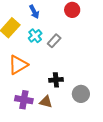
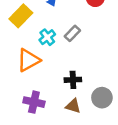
cyan cross: (35, 36) -> (47, 37), moved
brown triangle: (46, 102) -> (73, 106), moved

